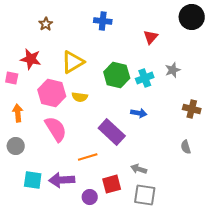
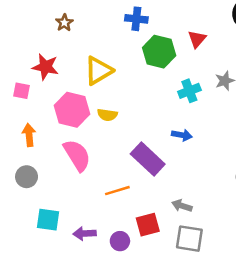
green hexagon: (117, 75) -> (159, 52), moved
purple arrow: (62, 180) -> (85, 234), moved, size x0.7

